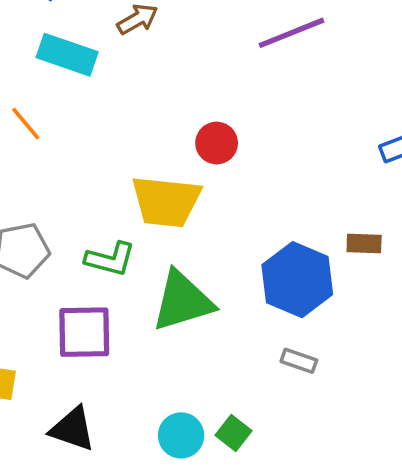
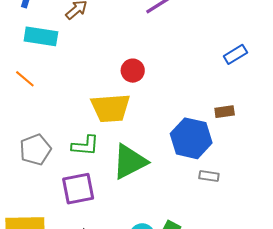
gray rectangle: (299, 361) -> (209, 176), moved

